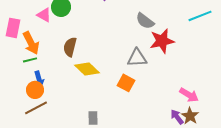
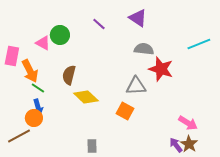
gray semicircle: (145, 21) -> (144, 49), turned 150
red star: (162, 41) -> (161, 69), turned 30
green line: (30, 60) -> (38, 88), moved, turned 48
brown line: (36, 108) -> (19, 136), moved

